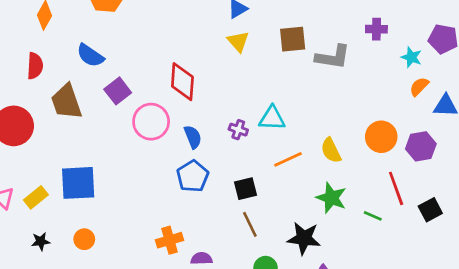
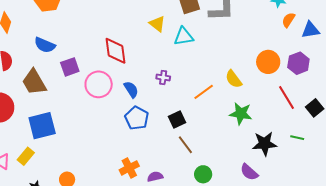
yellow triangle: (238, 41) -> (157, 24), moved
purple square: (118, 91) -> (70, 67), turned 30
cyan triangle: (272, 118) -> (184, 36), moved
blue square: (78, 183) -> (42, 126), moved
green line: (373, 216) -> (297, 138), moved
black star: (304, 238) -> (265, 144), moved

